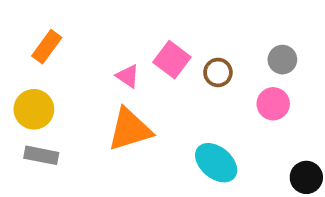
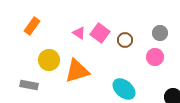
pink triangle: (128, 76) -> (79, 33), moved
yellow circle: (34, 109) -> (49, 60), moved

